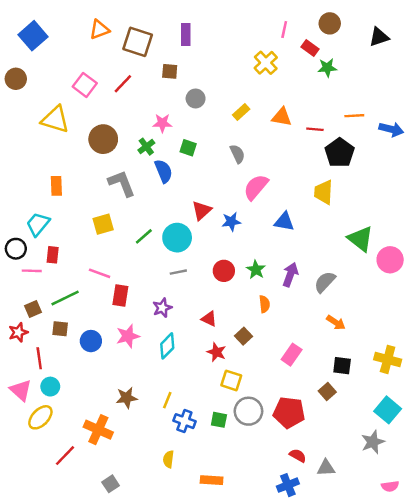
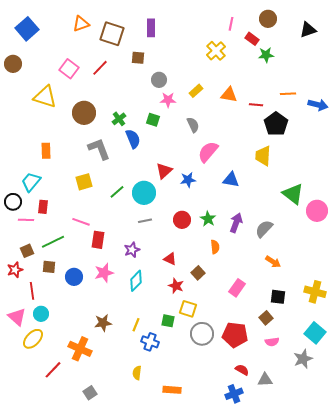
pink star: (162, 123) -> (168, 100), moved
green square: (219, 420) -> (168, 321), moved
pink semicircle: (390, 486) -> (272, 342), moved

